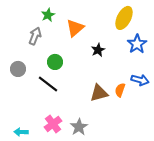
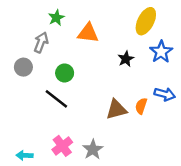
orange triangle: (75, 28) -> (88, 33), turned 48
black star: (98, 50) -> (126, 59), moved
gray circle: (18, 69) -> (23, 67), moved

